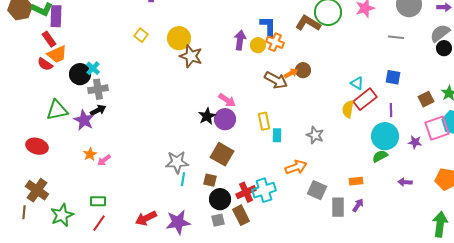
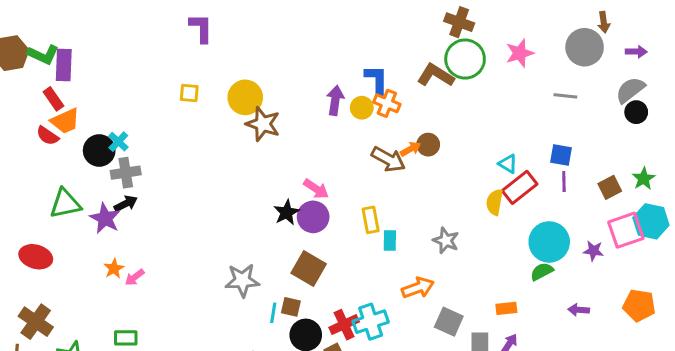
yellow square: (141, 35) -> (189, 93), turned -32
purple line: (391, 110) -> (564, 181), moved
cyan line: (183, 179) -> (273, 313), moved

